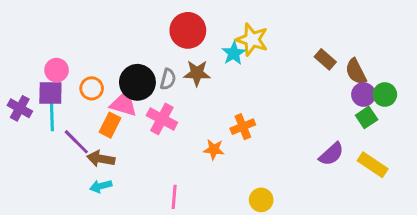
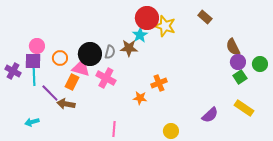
red circle: (188, 30) -> (147, 18), moved
cyan star: (234, 53) -> (140, 35), moved
brown rectangle: (325, 59) -> (205, 17), moved
green circle: (385, 95) -> (260, 64), moved
purple semicircle: (331, 154) -> (210, 115), moved
cyan arrow: (101, 186) -> (32, 122), moved

